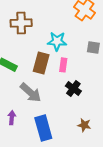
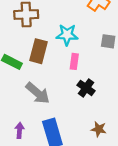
brown rectangle: (41, 63) -> (39, 51), moved
purple arrow: (12, 118) -> (19, 130), moved

